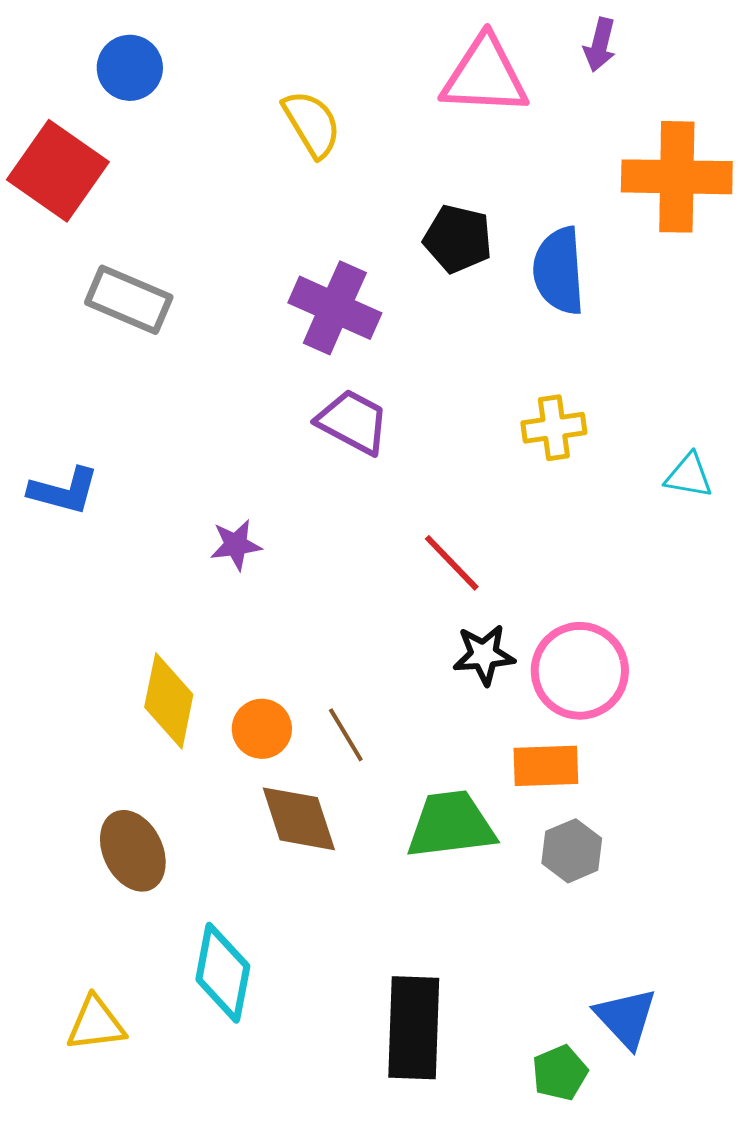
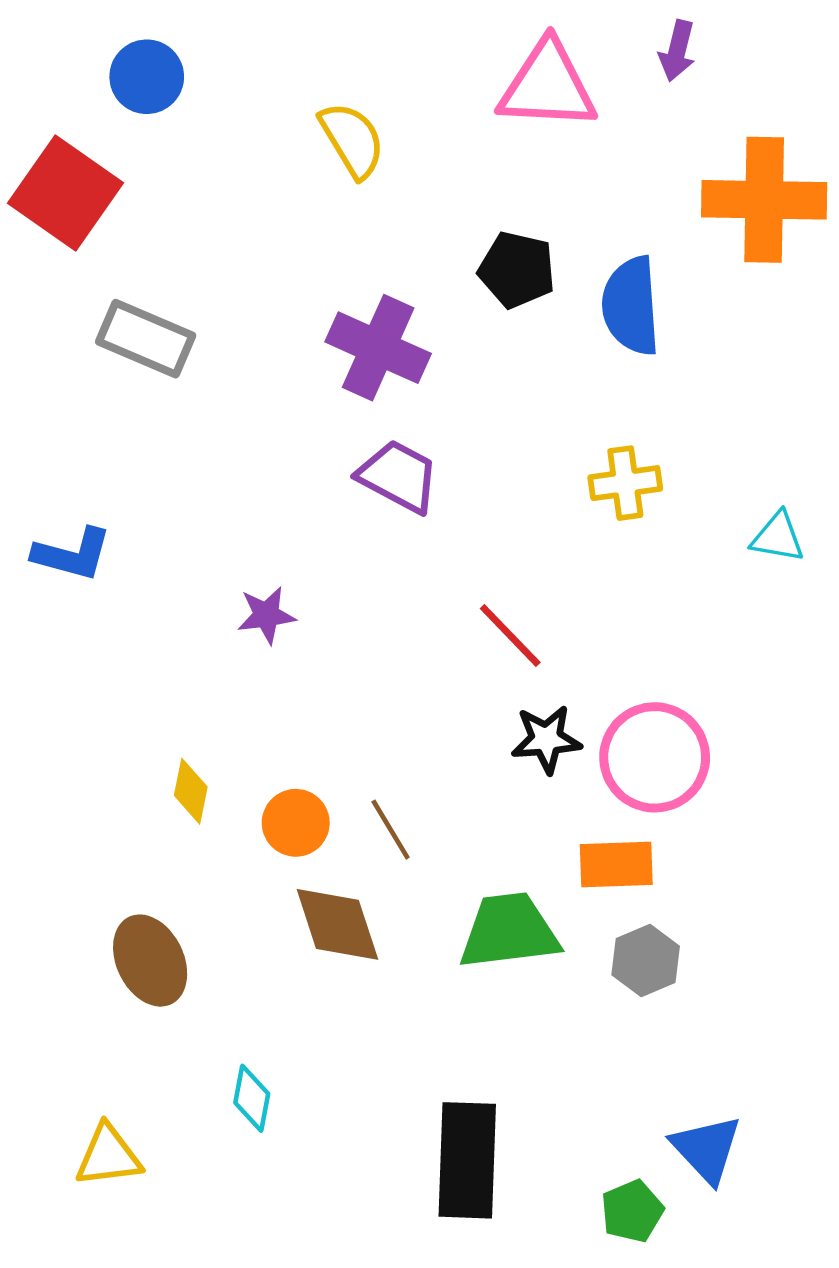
yellow diamond: (169, 701) -> (191, 791), size x0.6
cyan diamond: (223, 973) -> (252, 1098), size x0.6

